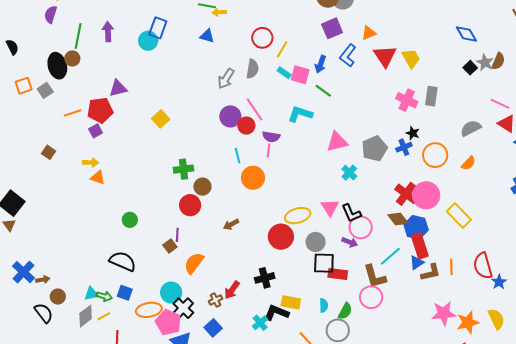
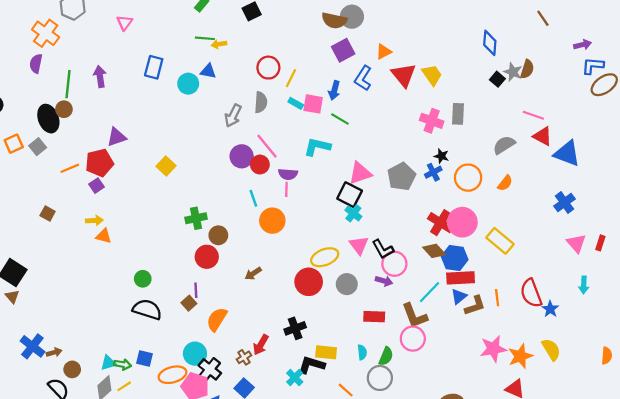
blue diamond: (466, 34) -> (490, 43), turned 40
cyan circle: (148, 41) -> (188, 84), moved
cyan cross: (349, 173) -> (353, 213), moved
red rectangle: (420, 246) -> (461, 278), turned -70
black semicircle: (123, 261) -> (147, 310), moved
black square: (324, 263) -> (350, 195), moved, turned 30

